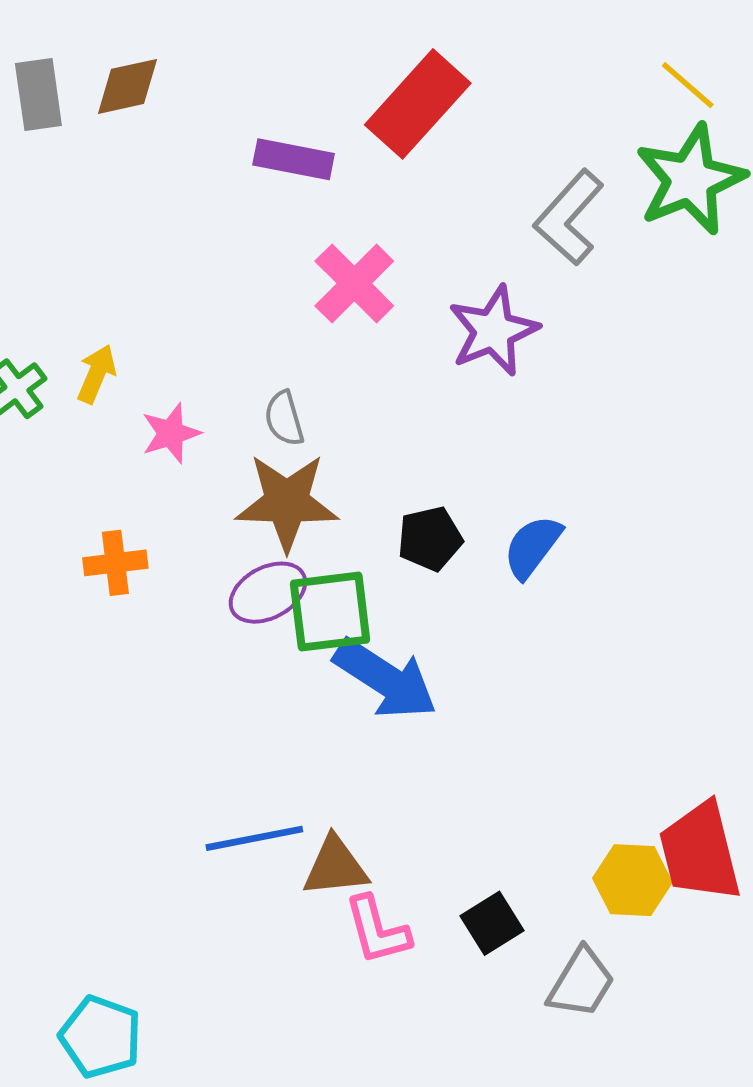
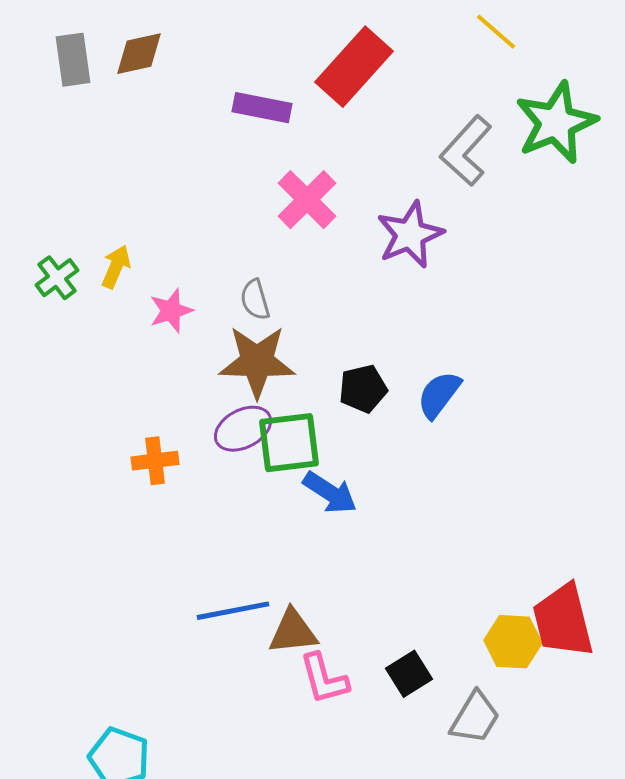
yellow line: (688, 85) -> (496, 32), moved
orange cross: (115, 563) -> (155, 461), moved
blue arrow: (385, 679) -> (330, 493), size x0.7

